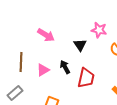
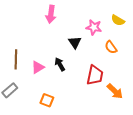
pink arrow: (46, 35) -> (51, 14), moved, turned 66
red trapezoid: (86, 78) -> (95, 75), moved

